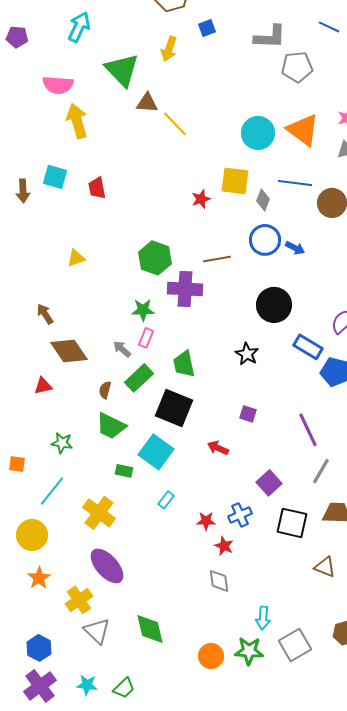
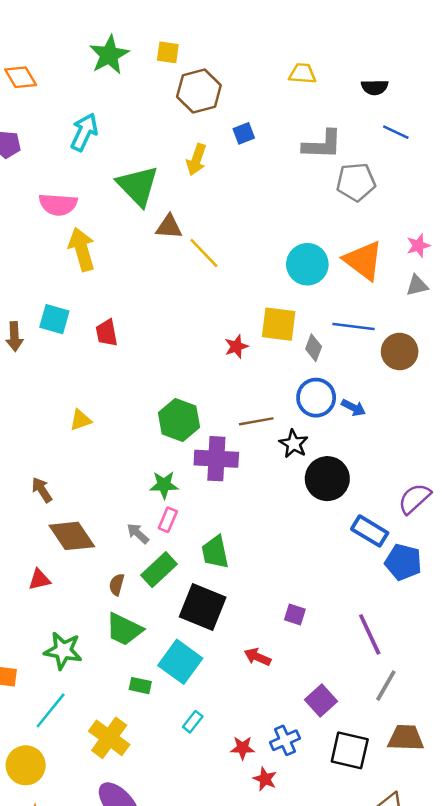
black star: (247, 354) -> (294, 444), moved
green star: (62, 443) -> (63, 651), size x1.4

